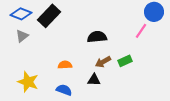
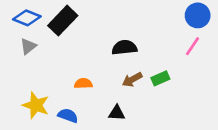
pink line: (141, 31) -> (192, 46), moved
black triangle: (94, 80) -> (117, 113), moved
blue semicircle: (64, 90) -> (68, 116), moved

